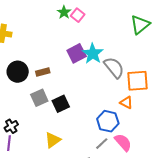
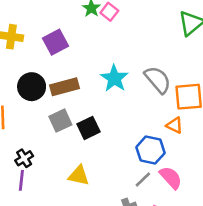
purple square: (77, 53) -> (56, 42), moved
cyan star: (93, 54) -> (114, 78), moved
brown rectangle: (43, 72) -> (65, 87), size x1.5
yellow triangle: (53, 140) -> (79, 176), turned 48

